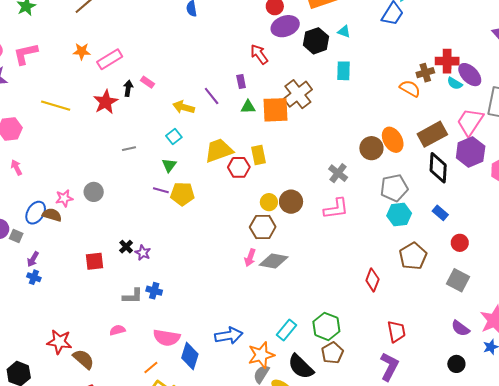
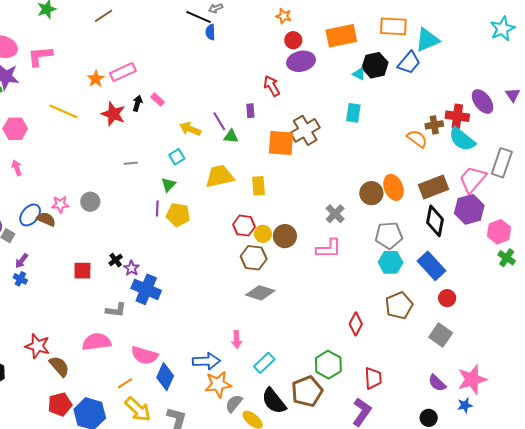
black hexagon: (316, 41) -> (375, 65), moved
orange star: (82, 51) -> (96, 79), moved, turned 30
purple ellipse: (470, 75) -> (483, 101), moved
cyan semicircle: (455, 83) -> (462, 139), size x1.8
red star: (106, 102) -> (113, 114), turned -30
green triangle: (248, 107) -> (231, 136), moved
red hexagon: (239, 167) -> (244, 226), moved
purple line: (161, 190) -> (157, 209), turned 70
blue rectangle: (440, 213) -> (432, 266), size x1.8
pink arrow: (250, 258) -> (237, 340), moved, turned -30
blue cross: (154, 291) -> (146, 289), moved, size x1.8
green hexagon: (326, 326) -> (328, 365), moved
pink semicircle: (117, 330) -> (97, 342), size x1.8
brown pentagon: (332, 353) -> (307, 391), size x1.4
orange star: (261, 355) -> (218, 384), moved

